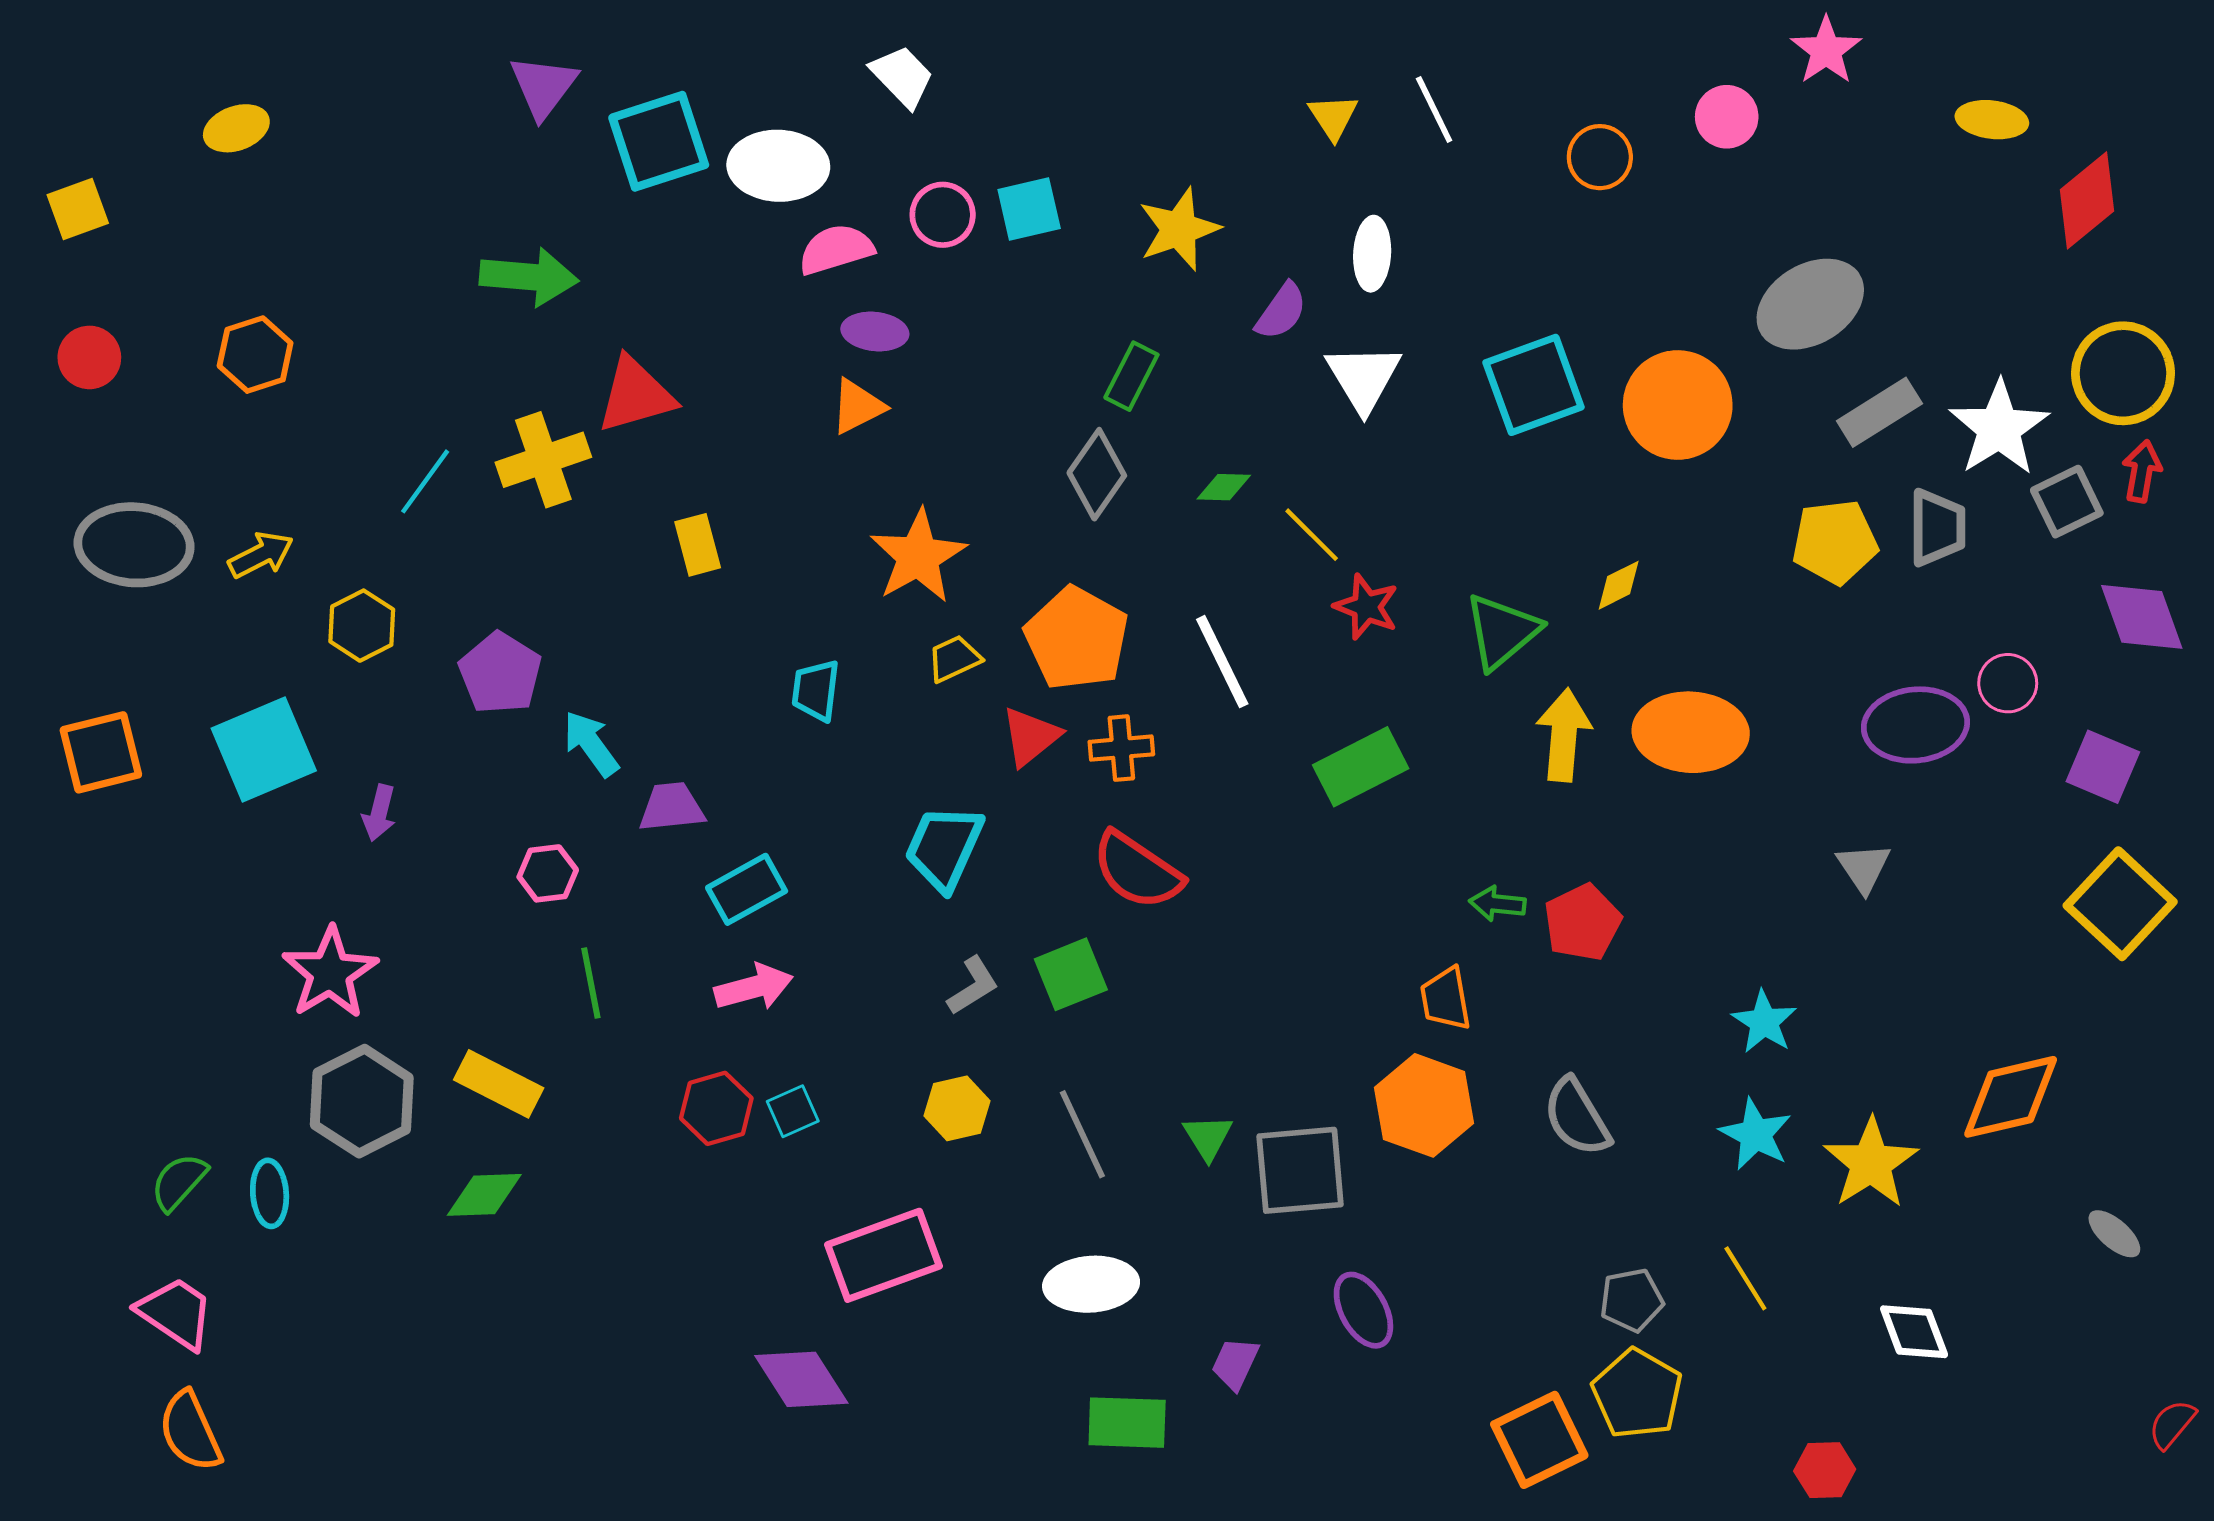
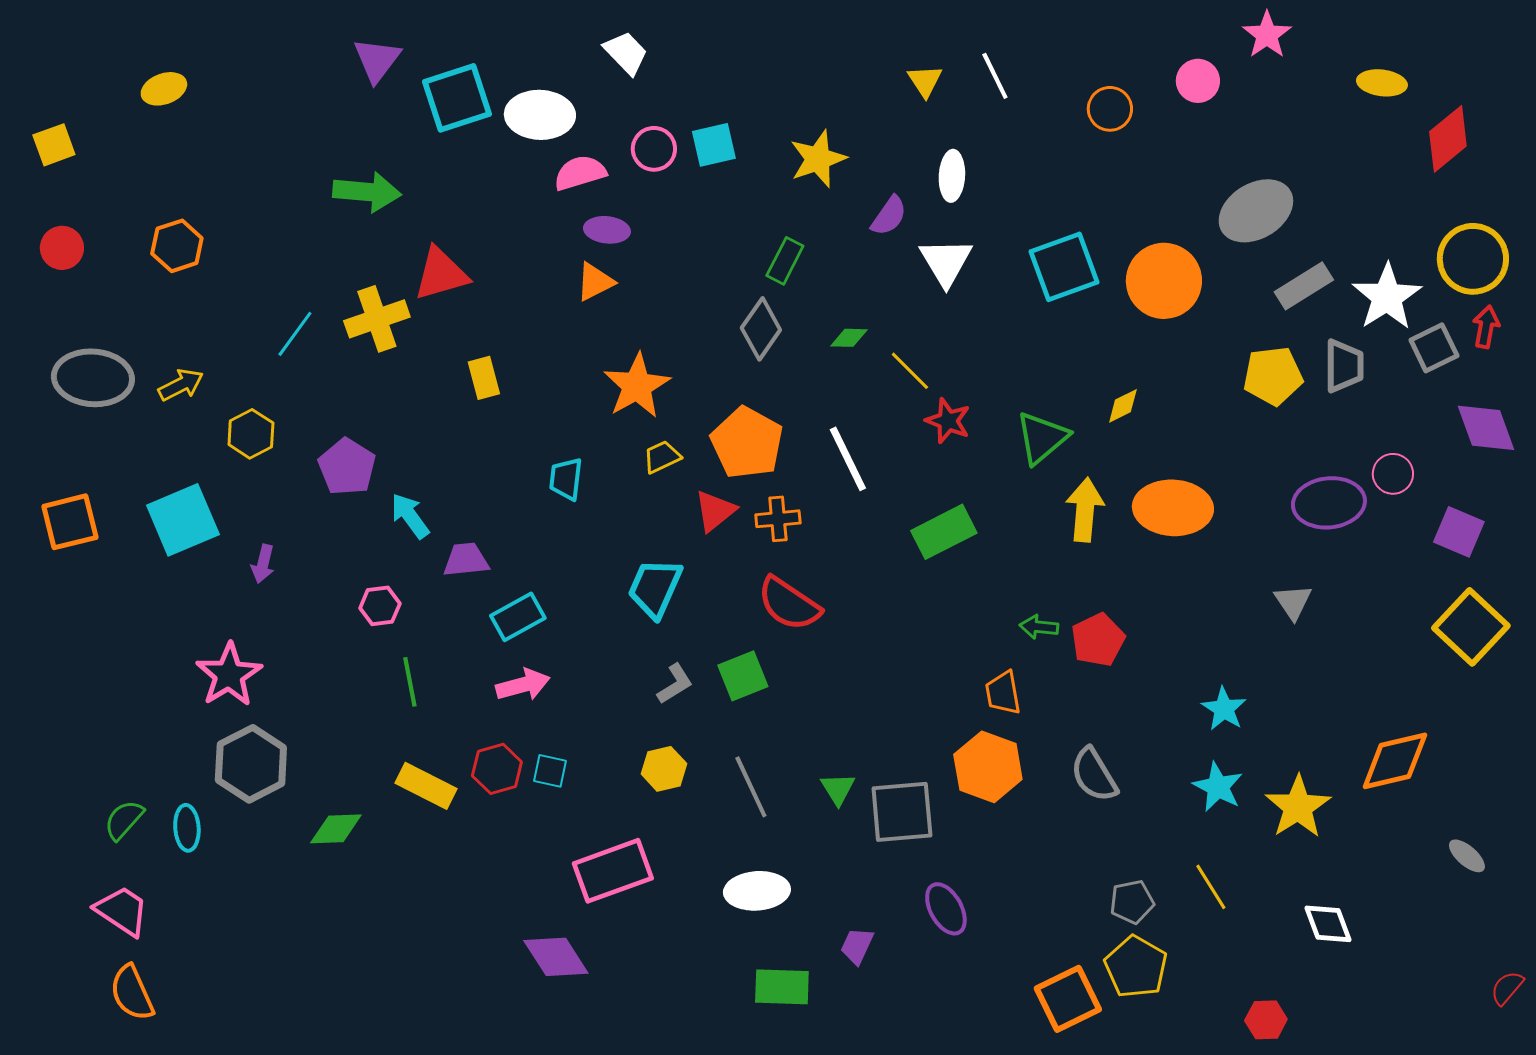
yellow rectangle: (499, 1084) -> (426, 786), moved
cyan square: (793, 1111) -> (550, 771), turned 36

